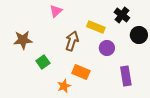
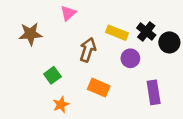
black cross: (122, 15) -> (146, 31), moved
brown star: (23, 40) -> (30, 34), moved
orange star: (64, 86) -> (61, 105), moved

